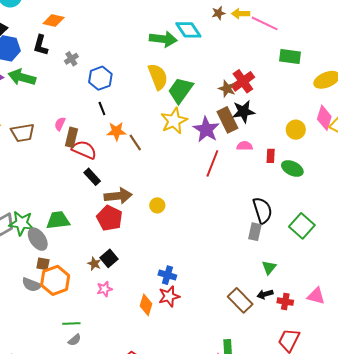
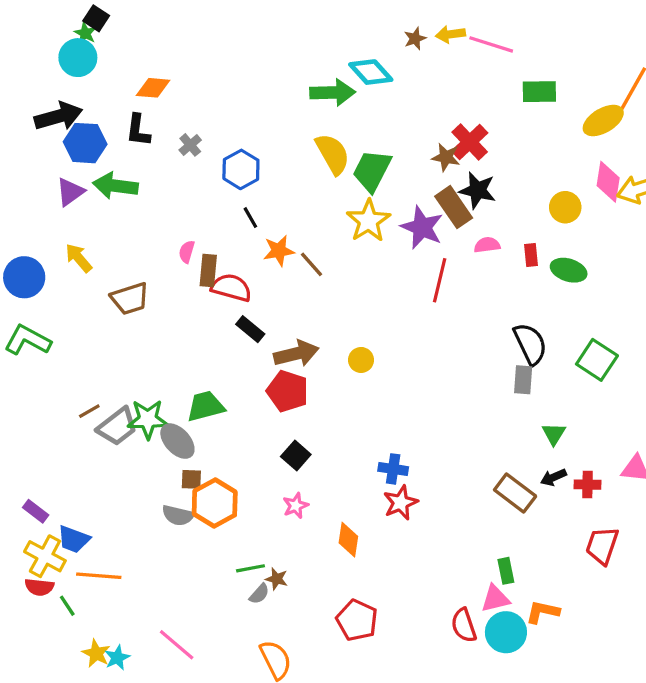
black star: (243, 112) -> (477, 190), turned 30
brown trapezoid: (23, 133) -> (130, 299), moved
brown star: (94, 264) -> (277, 579), moved
orange diamond: (146, 305) -> (348, 540), moved

